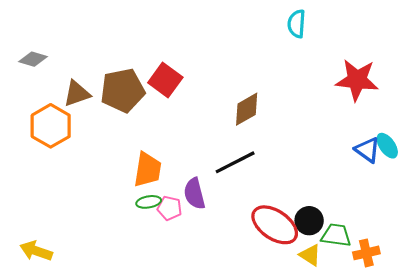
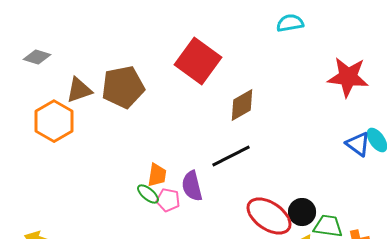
cyan semicircle: (297, 24) -> (290, 23), turned 76
red square: (165, 80) -> (198, 61), moved, size x1.4
orange trapezoid: (148, 170) -> (157, 175), moved, size x0.7
green ellipse: (149, 202) -> (148, 194), turned 50

